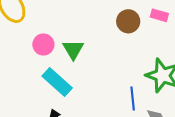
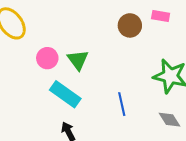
blue line: (133, 98) -> (122, 104), moved

